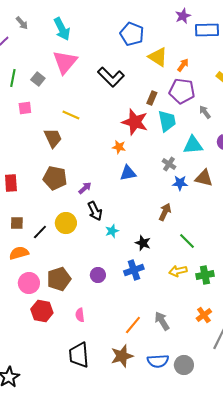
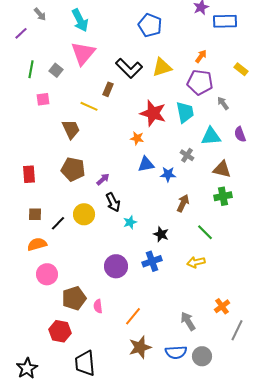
yellow triangle: (158, 57) -> (162, 67), moved, turned -50
brown rectangle: (152, 98) -> (108, 89), moved
blue star: (180, 183) -> (168, 174), moved
purple circle: (98, 275) -> (116, 266), size x1.5
green cross: (205, 275) -> (223, 196), moved
brown pentagon: (59, 279) -> (74, 298), moved
red hexagon: (42, 311) -> (60, 331), moved
gray arrow: (162, 321) -> (188, 321), moved
orange line: (133, 325) -> (133, 316), moved
black trapezoid: (79, 355) -> (85, 363), moved

